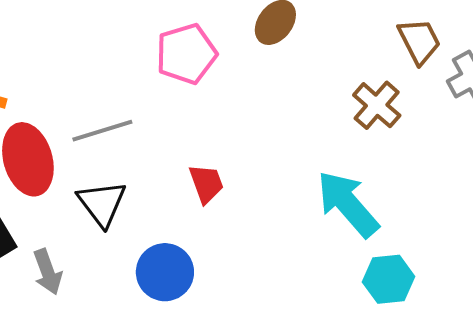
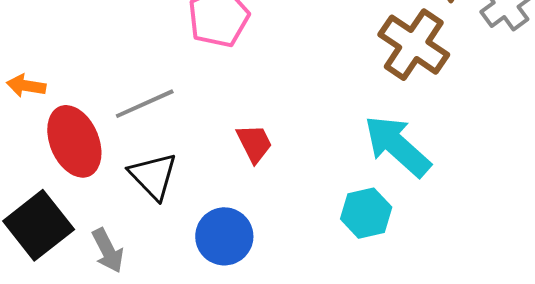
brown cross: (377, 105) -> (414, 45), size x1.4
cyan hexagon: (389, 279) -> (366, 213), moved

